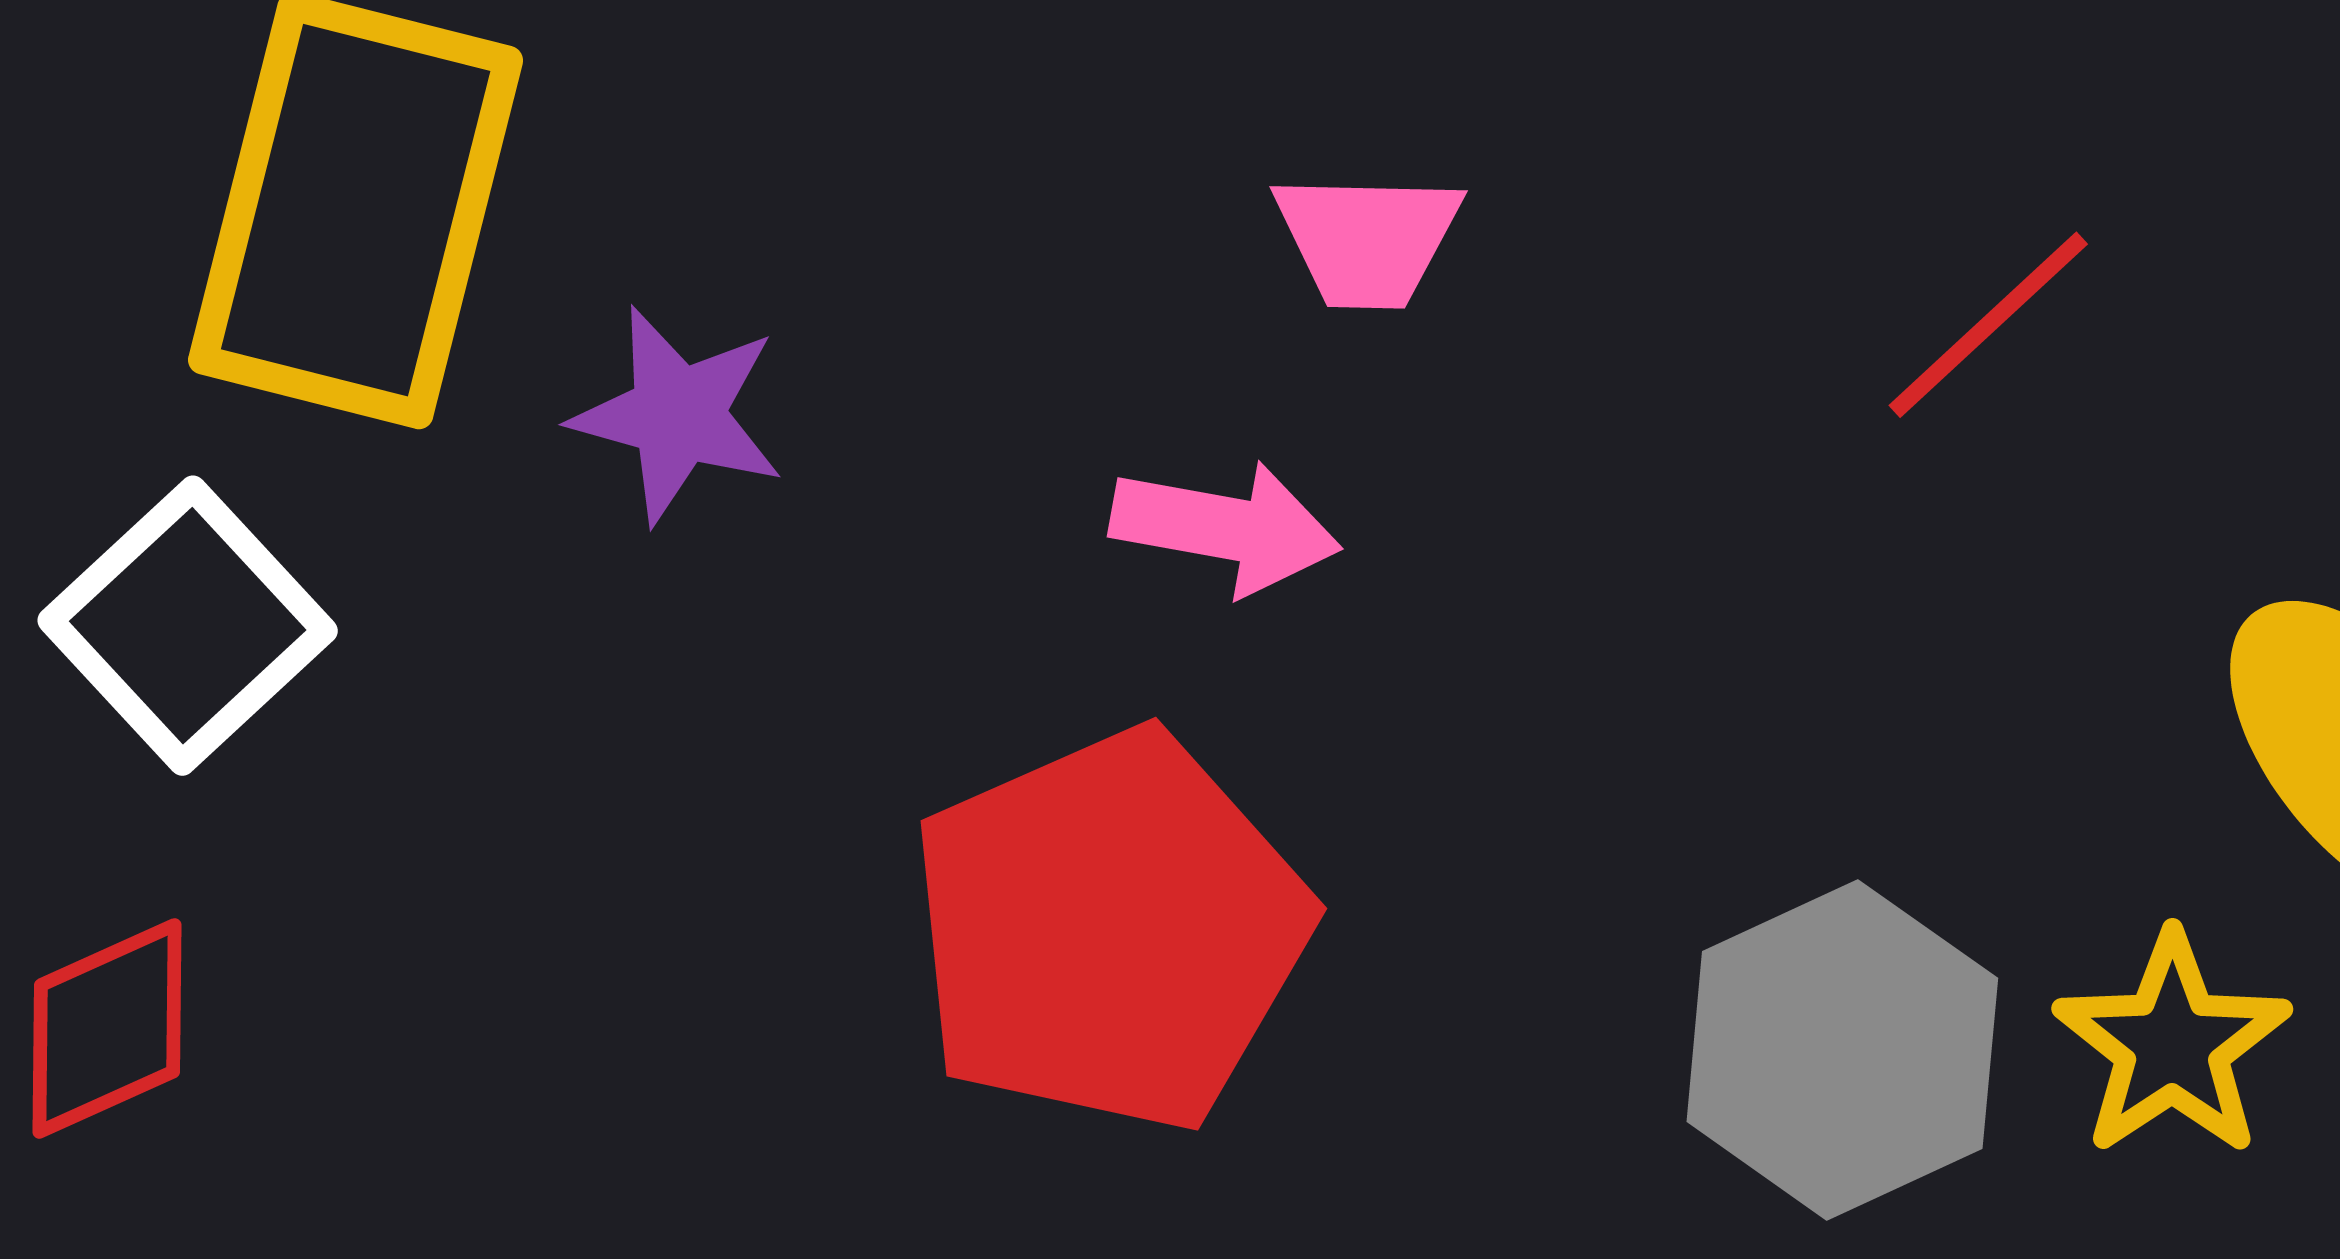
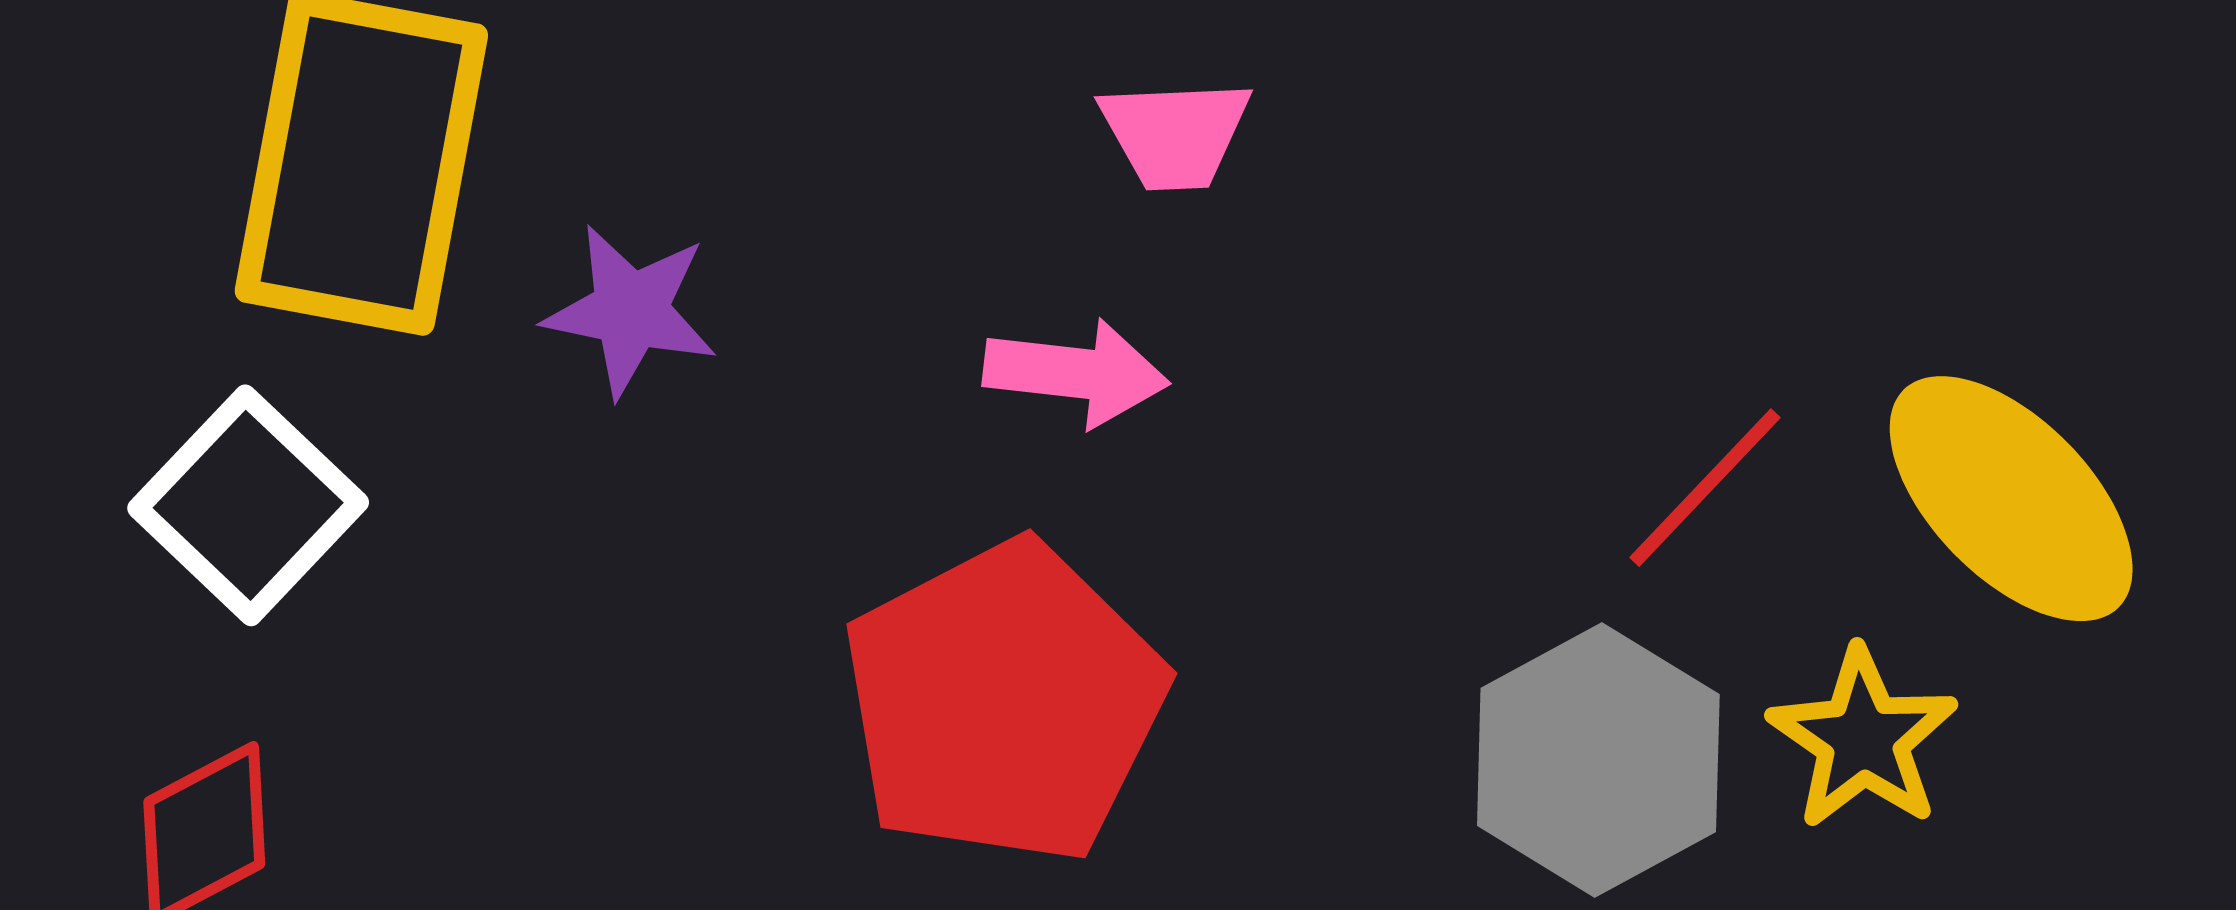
red line: (1988, 325) -> (1705, 488), moved

